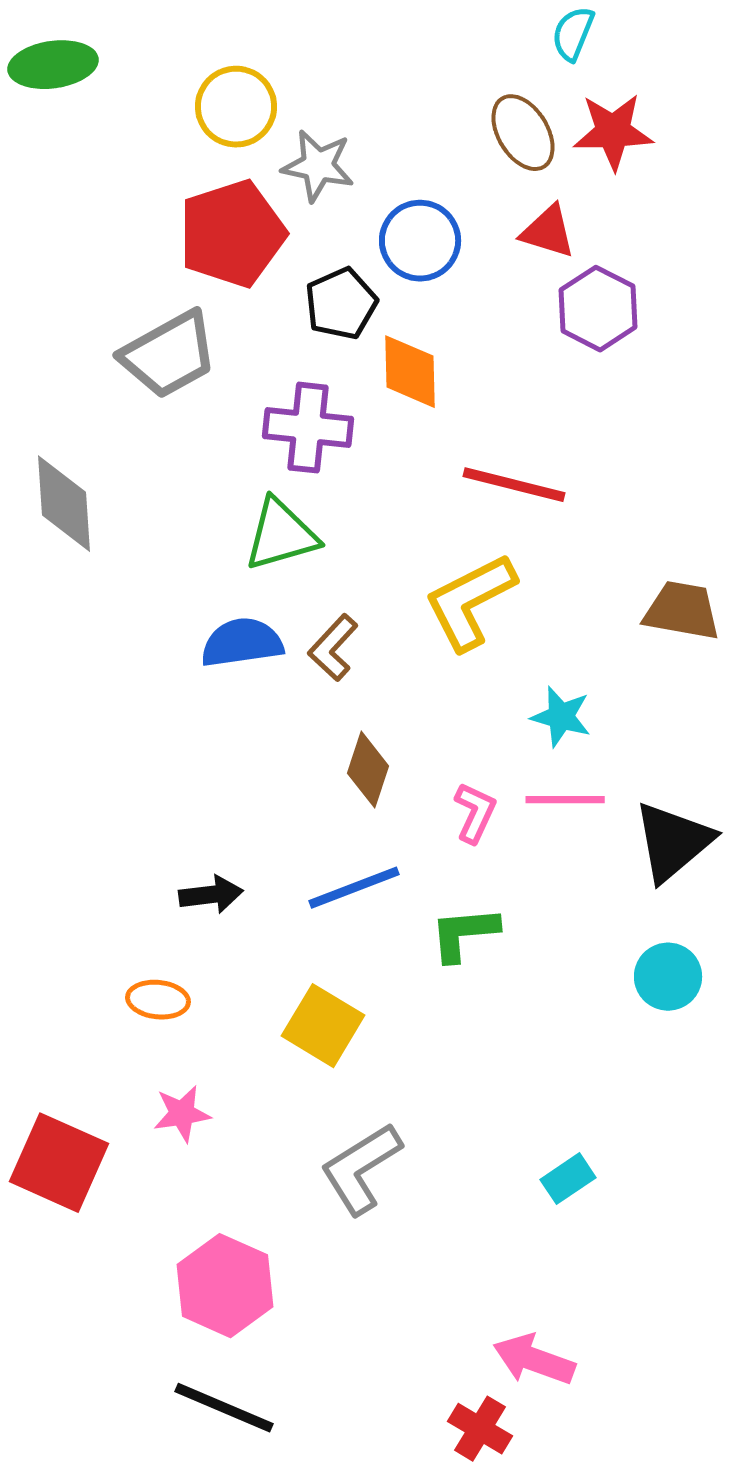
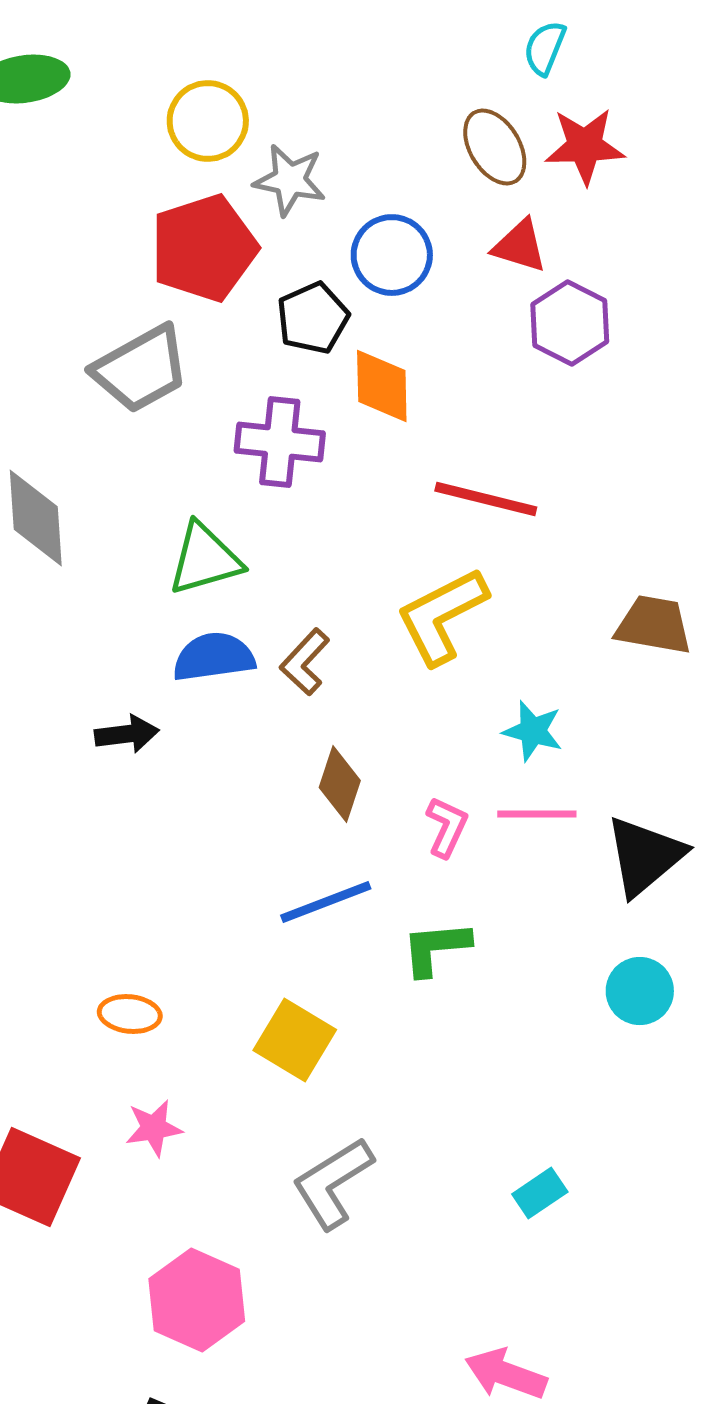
green triangle: (281, 535) -> (205, 559), moved
black arrow: (211, 895) -> (127, 734), moved

